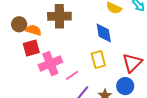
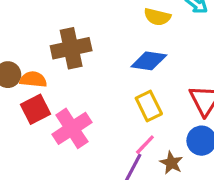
blue diamond: (104, 33) -> (149, 61), turned -60
pink line: (72, 75) -> (145, 145), moved

